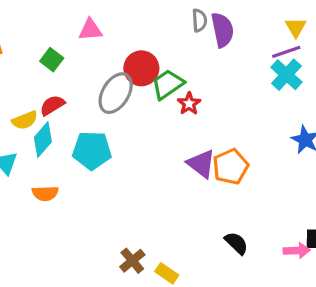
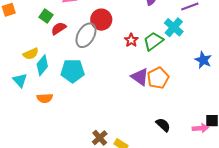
cyan cross: (286, 75) -> (174, 27), moved
green trapezoid: (168, 84) -> (153, 41), moved
red semicircle: (52, 105) -> (59, 28), moved

